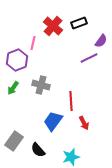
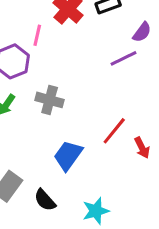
red line: (71, 101) -> (114, 131), moved, turned 42
red arrow: (84, 123) -> (142, 148), moved

